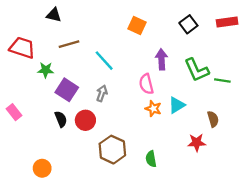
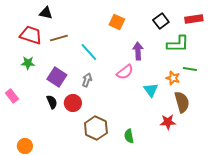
red trapezoid: (22, 48) -> (31, 35), moved
green star: (46, 70) -> (28, 63), moved
green L-shape: (197, 70) -> (178, 44), moved, turned -65
pink semicircle: (146, 84) -> (125, 72), turned -114
cyan triangle: (177, 105) -> (151, 90), turned -35
orange star: (153, 109) -> (173, 78), moved
brown semicircle: (213, 119) -> (182, 102), size x1.5
orange circle: (42, 168) -> (25, 146), moved

